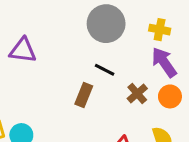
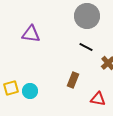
brown rectangle: (84, 95) -> (73, 80), moved

